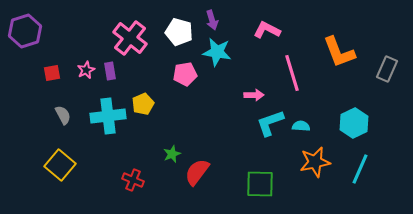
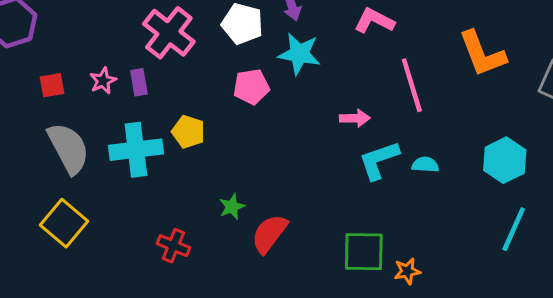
yellow pentagon: (143, 104) -> (188, 132), turned -30
gray semicircle: (63, 115) -> (68, 148), size x1.8
orange star: (315, 162) -> (407, 271), moved, size x0.6

